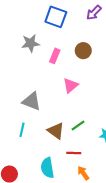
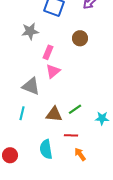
pink rectangle: (55, 56) -> (48, 52), moved
pink triangle: (71, 85) -> (53, 71), moved
brown triangle: (56, 131) -> (54, 114), turned -30

